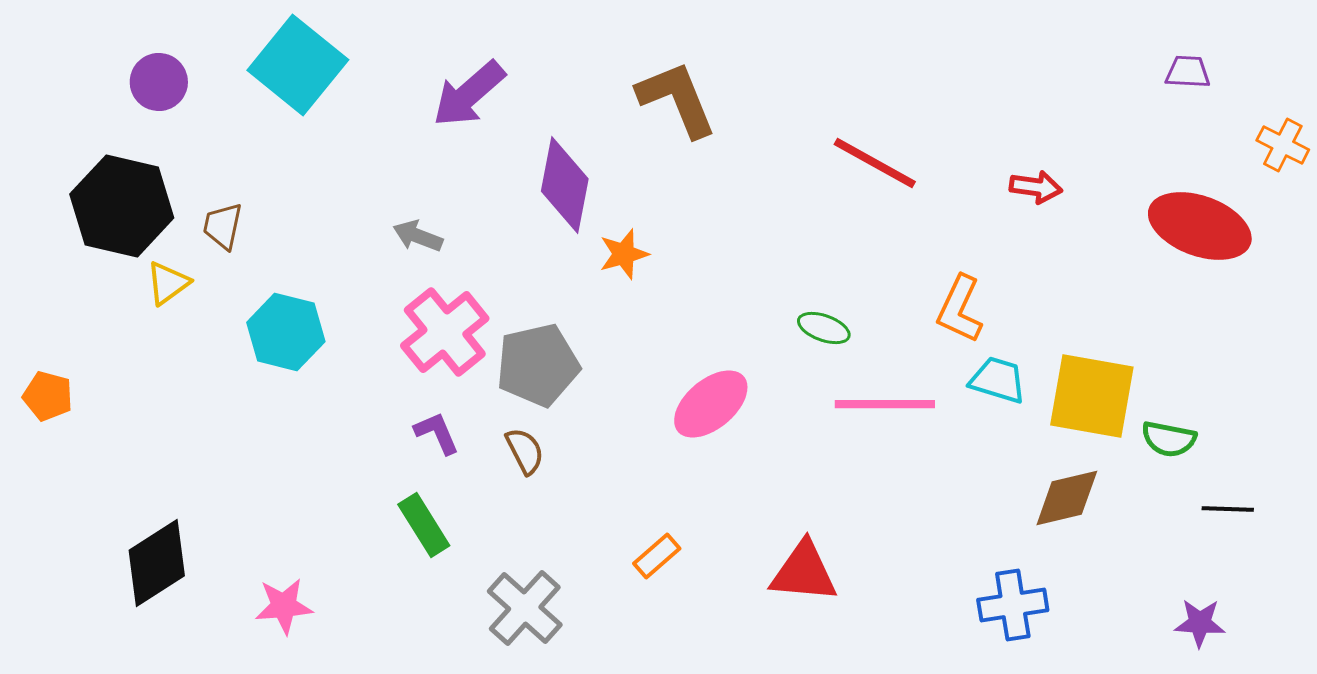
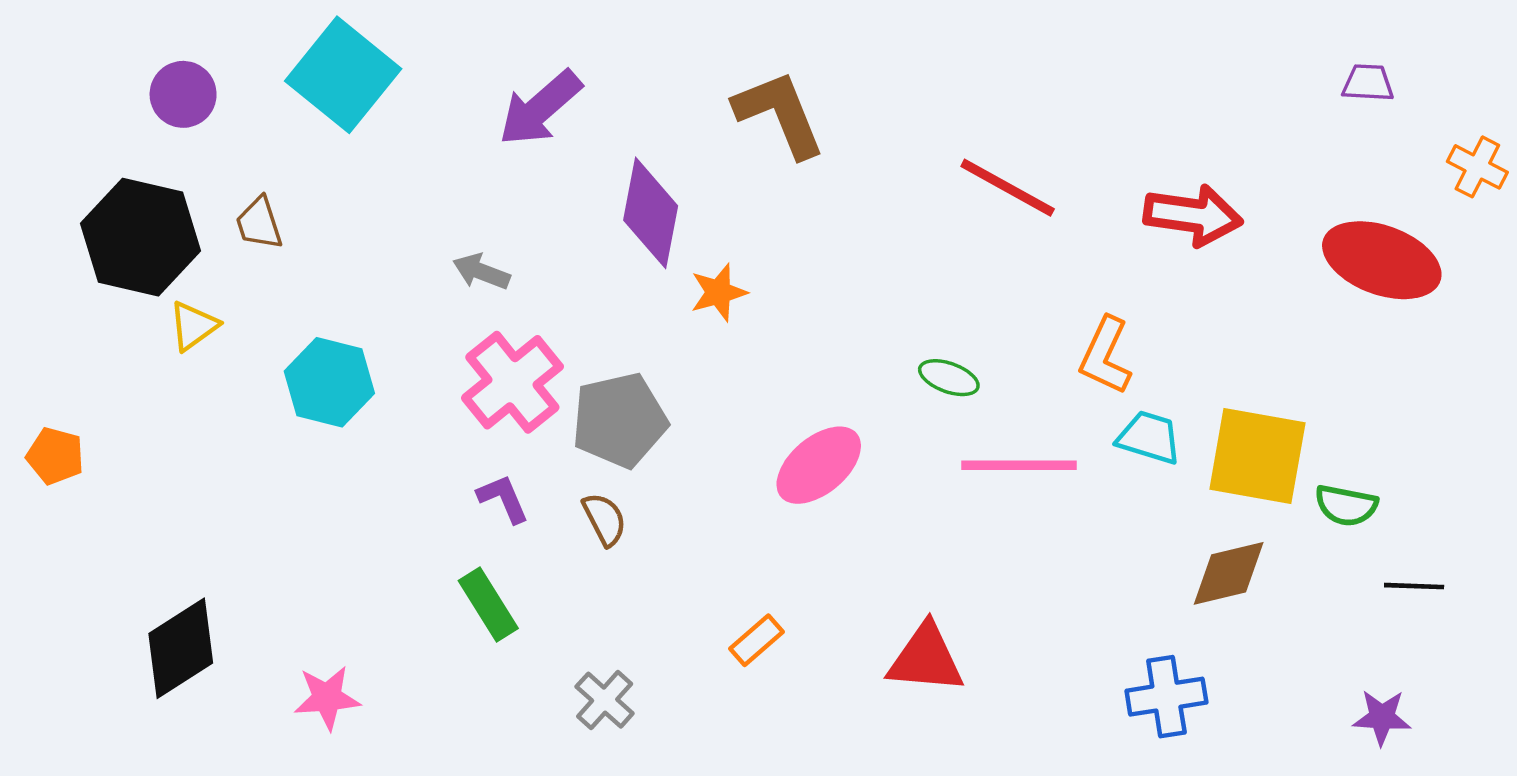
red arrow: (1036, 187) -> (1193, 215), size x1.6
brown trapezoid: (223, 226) -> (259, 223), moved, turned -30
gray cross: (525, 608) -> (605, 700), size x0.7

